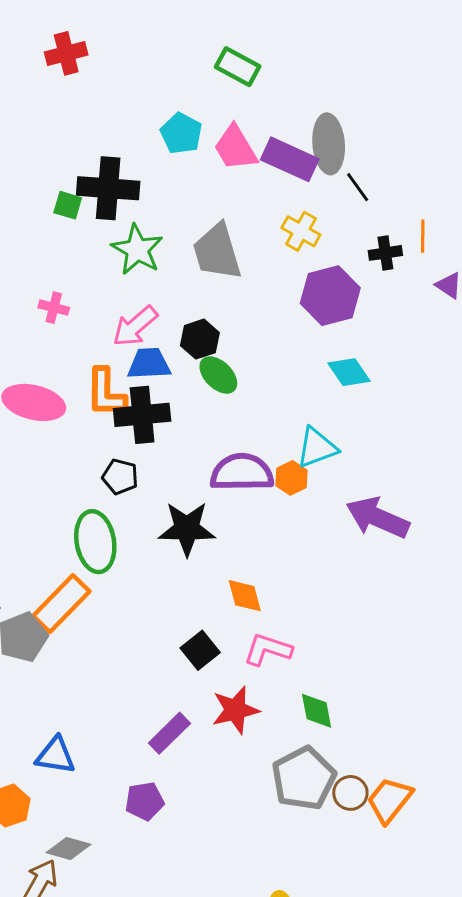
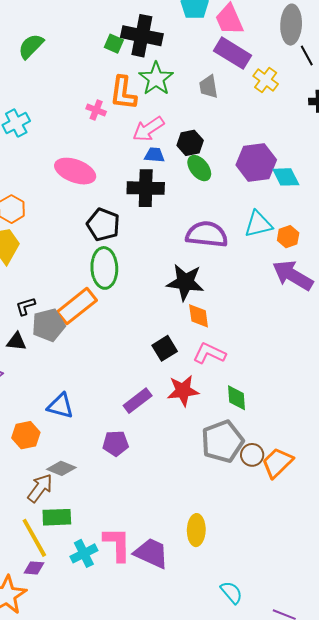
purple rectangle: (290, 159) -> (232, 53), moved
gray trapezoid: (217, 252) -> (209, 87), size x0.6
purple hexagon: (330, 296) -> (256, 162), moved
blue trapezoid: (149, 364) -> (154, 155), size x0.7
orange L-shape: (106, 393) -> (123, 93), moved
black pentagon: (120, 477) -> (103, 225), moved, size x1.4
orange hexagon: (292, 478) -> (288, 237), moved
black star: (187, 529) -> (185, 282), moved

